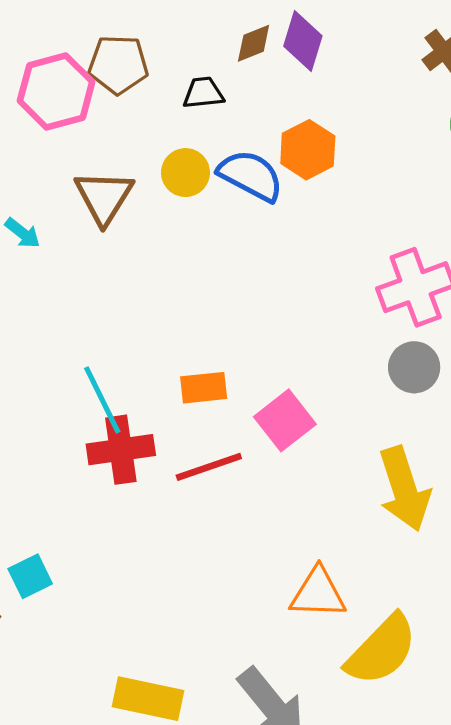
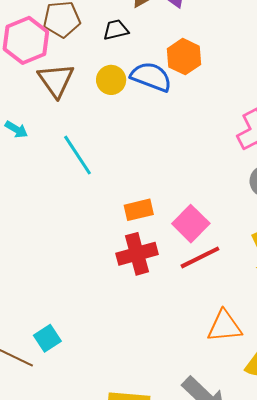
brown triangle: (104, 197) -> (56, 80), moved
cyan line: (102, 400) -> (77, 155), moved
red cross: (121, 450) -> (137, 254), moved
red line: (209, 467) -> (200, 257), moved

